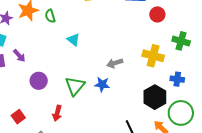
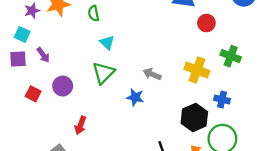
green semicircle: (50, 16) -> (94, 13), moved
gray arrow: (115, 63) -> (152, 74), turned 35
green triangle: (75, 86) -> (103, 73), moved
red square: (18, 117) -> (33, 94), moved, turned -32

